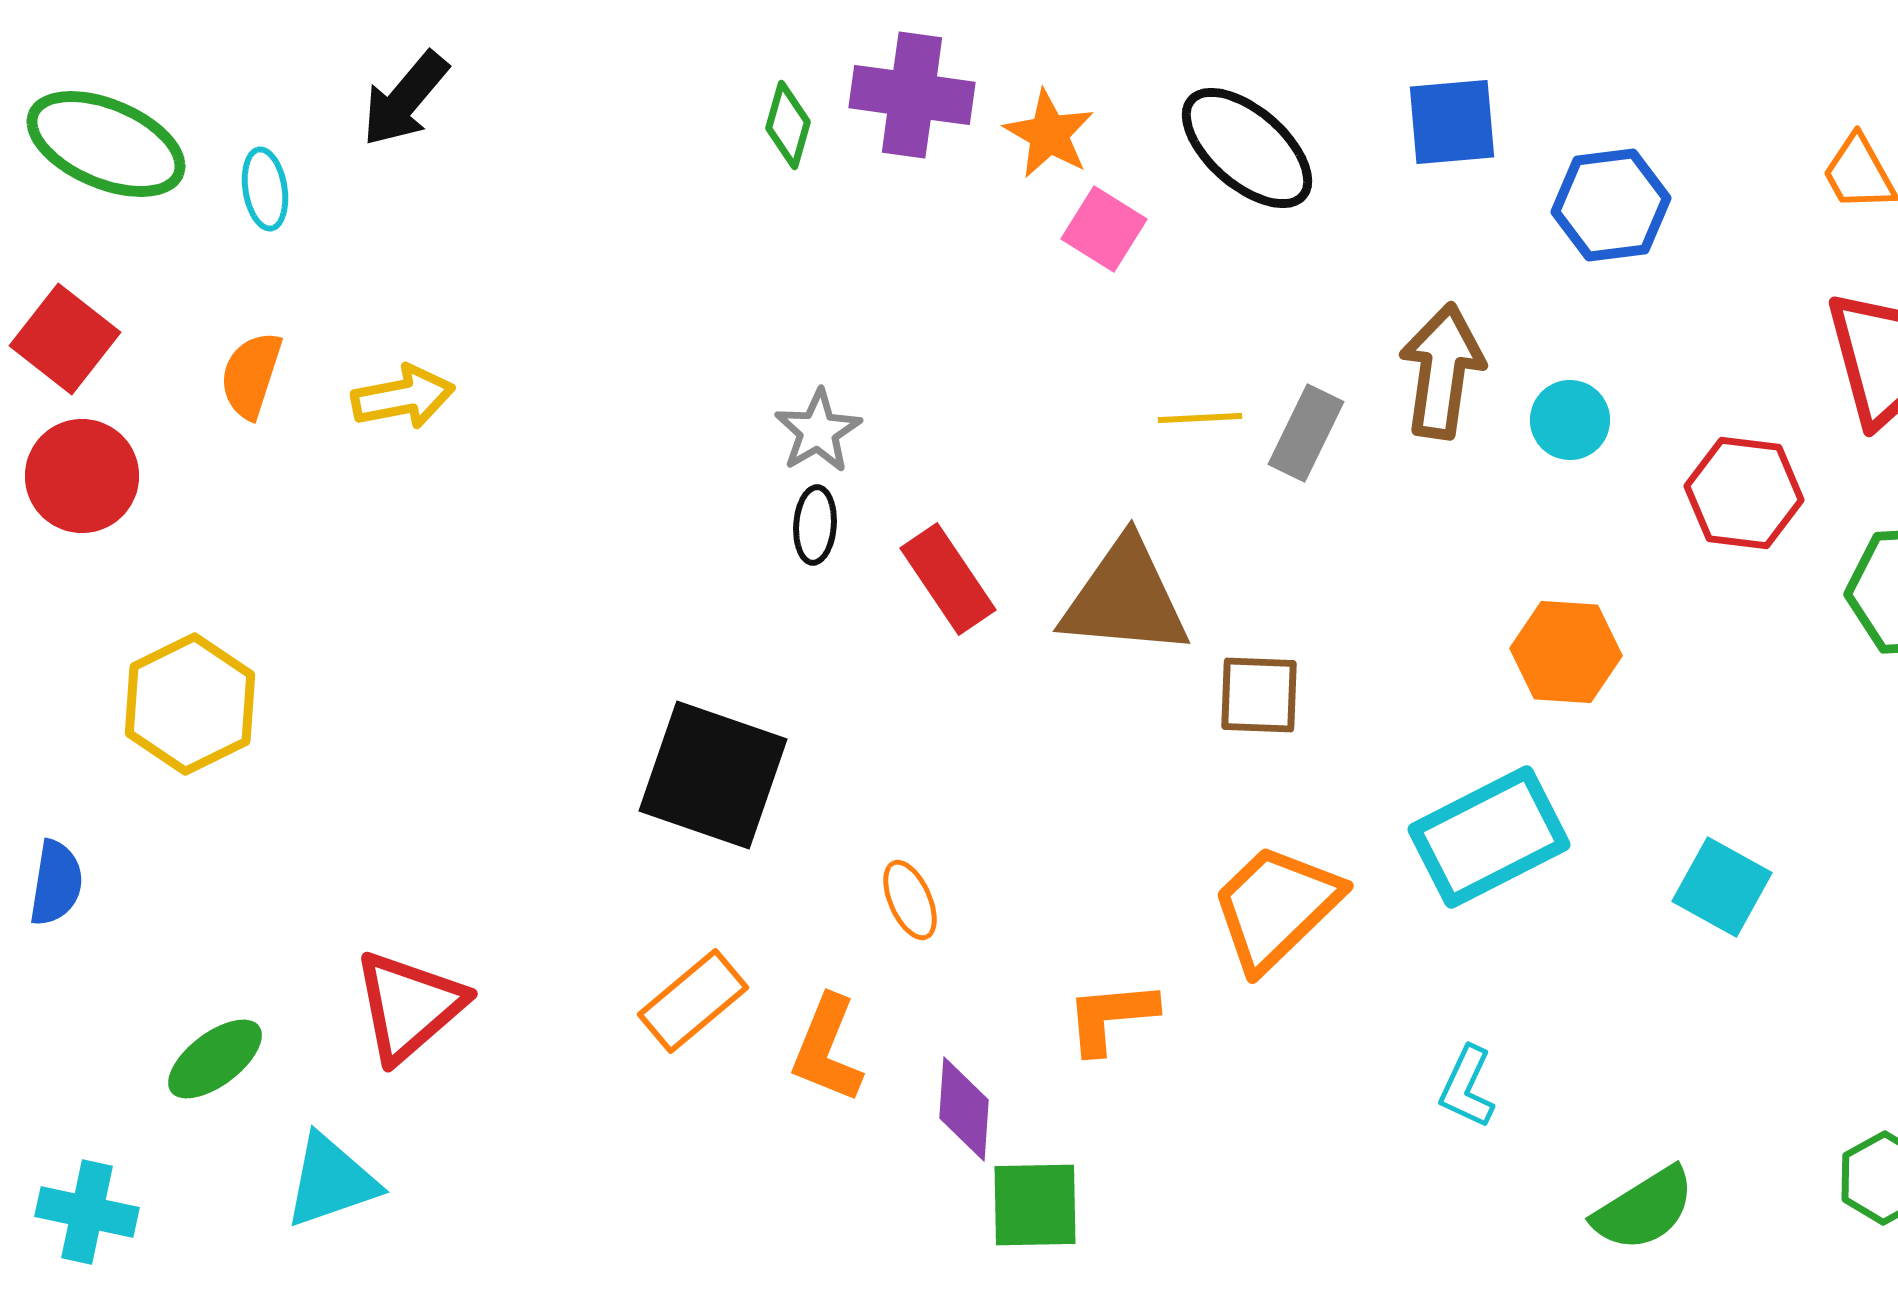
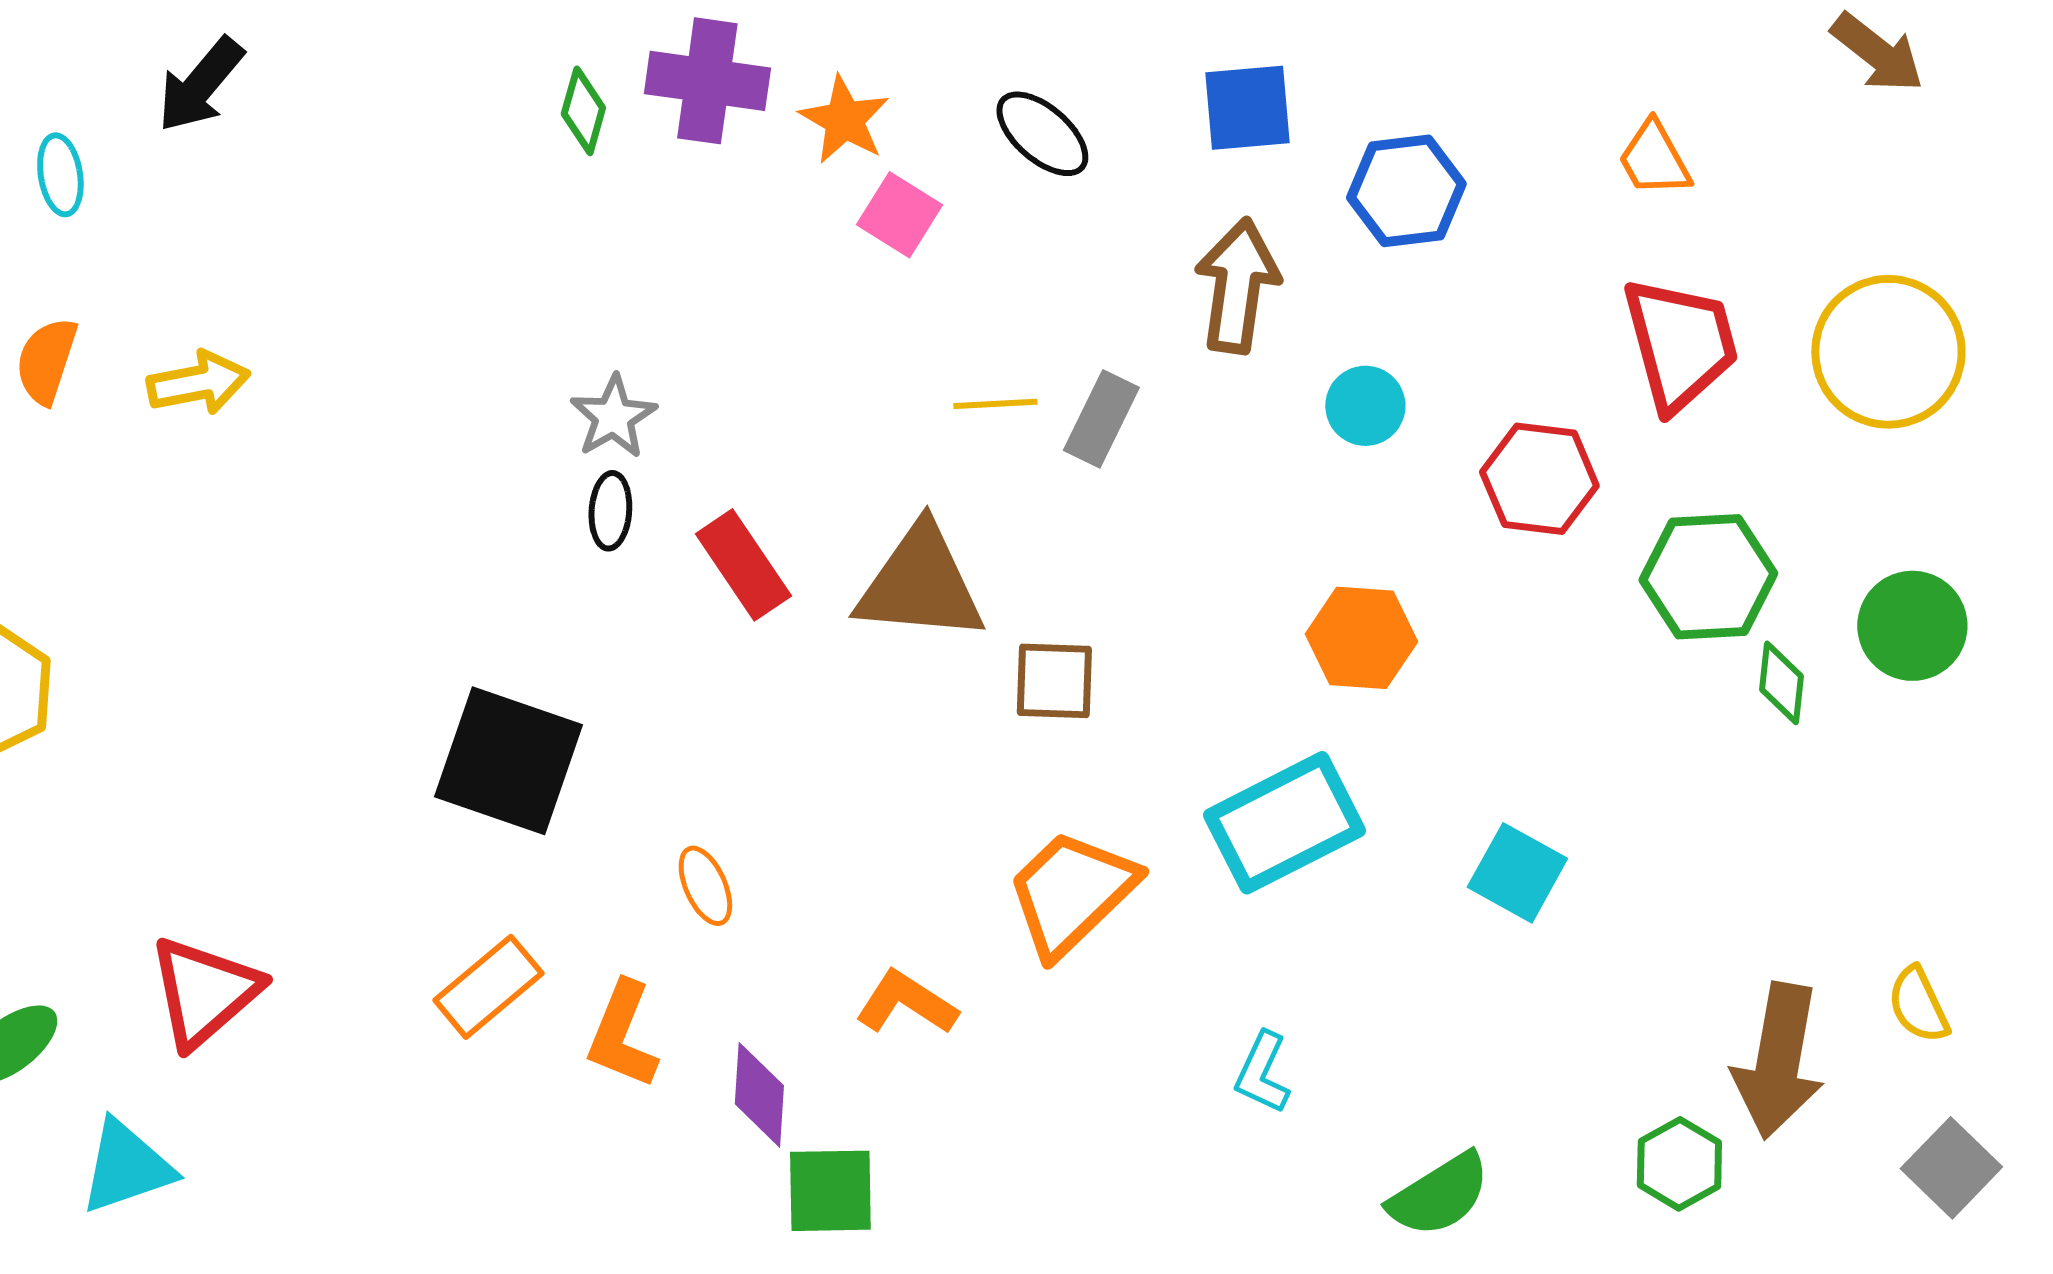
black ellipse: (1247, 148) -> (1042, 134), size x0.7
brown arrow: (1442, 371) -> (1237, 286), moved
orange L-shape: (1111, 1017) -> (906, 1003), turned 38

